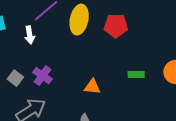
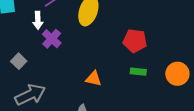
red pentagon: (116, 26) -> (135, 41), moved
purple cross: (42, 76) -> (52, 39), moved

